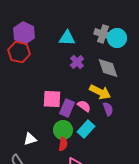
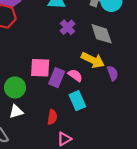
purple semicircle: (108, 109) -> (112, 73), moved
cyan rectangle: (86, 129) -> (77, 101), turned -66
green circle: (63, 130) -> (15, 87), moved

